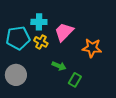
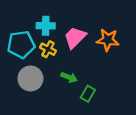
orange star: (92, 48) -> (108, 40), moved
gray circle: (16, 75) -> (30, 78), moved

